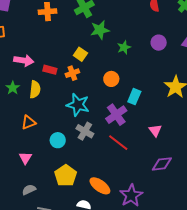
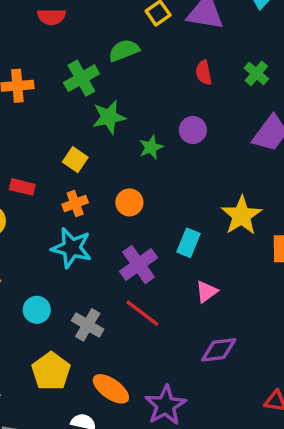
purple circle: (159, 43) -> (193, 130), moved
orange cross: (72, 73) -> (75, 204), moved
cyan rectangle: (134, 97) -> (189, 243), moved
pink triangle: (155, 130) -> (207, 292), turned 32
gray cross: (85, 131) -> (88, 325), moved

